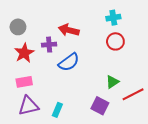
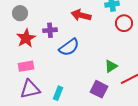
red arrow: (69, 30) -> (81, 15), moved
red circle: (115, 41) -> (124, 23), moved

